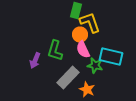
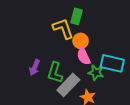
yellow L-shape: (90, 22) -> (63, 29), moved
green L-shape: (55, 50) -> (55, 73), moved

